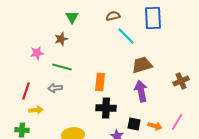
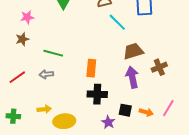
brown star: (61, 39) -> (22, 39), moved
pink star: (37, 53) -> (27, 17), moved
brown cross: (181, 81) -> (159, 67), moved
red line: (26, 91) -> (17, 77), turned 36
yellow arrow: (36, 110) -> (44, 109), moved

